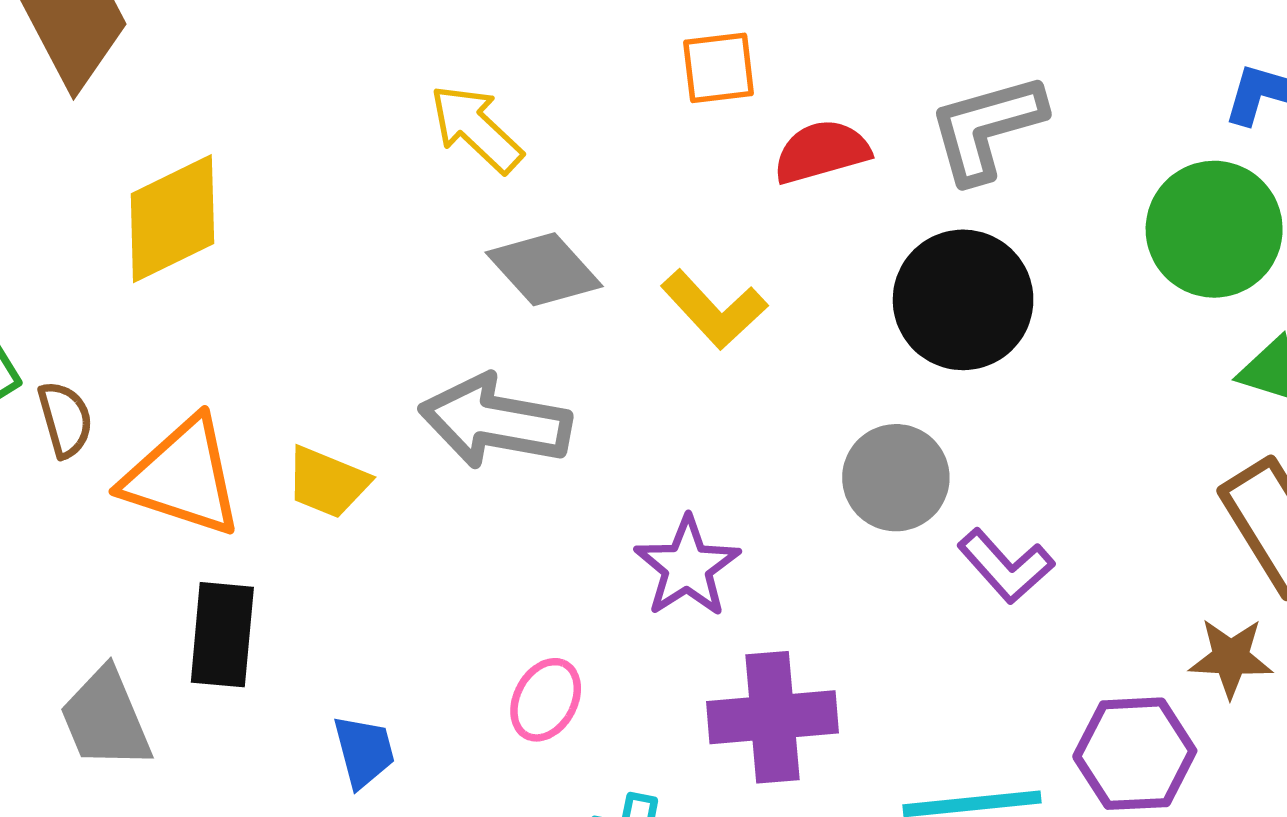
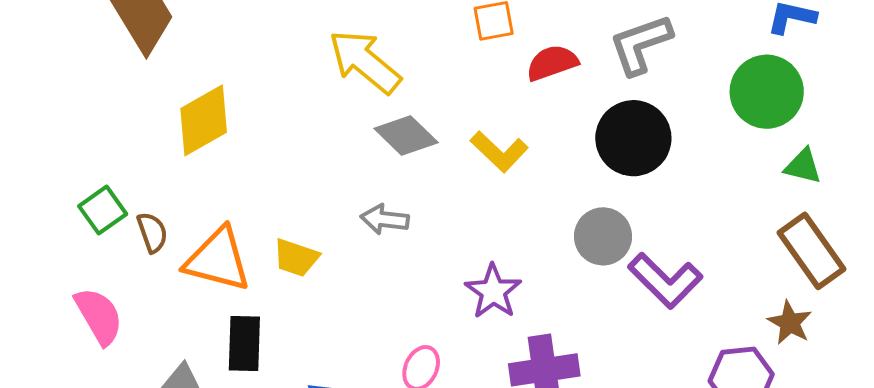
yellow arrow: (476, 129) -> (365, 62), size x1.4
gray arrow: (495, 421) -> (385, 219), size x0.6
purple L-shape: (1006, 566) -> (665, 281), size x1.4
brown star: (1231, 658) -> (790, 323), turned 30

